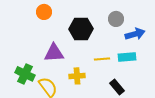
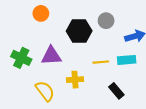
gray circle: (116, 19) -> (106, 21), moved
green cross: (25, 74) -> (21, 58), moved

